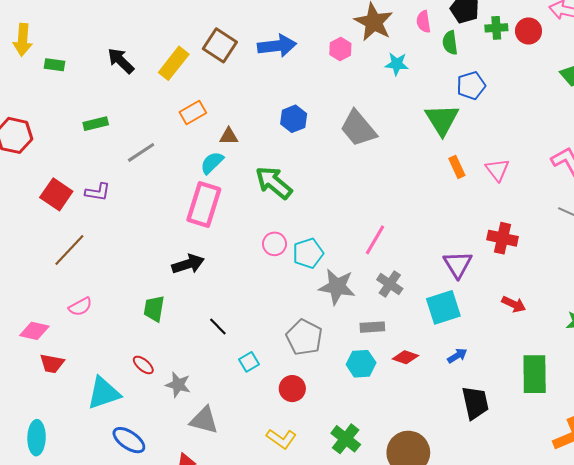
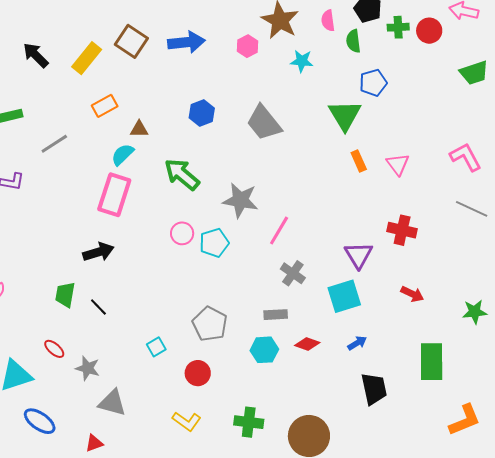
gray star: (337, 287) -> (240, 200), moved
black line: (218, 326) -> (98, 307), moved
green cross: (346, 439) -> (249, 422), turned -32

